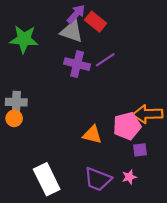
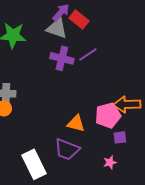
purple trapezoid: (98, 179) -> (67, 149), moved

